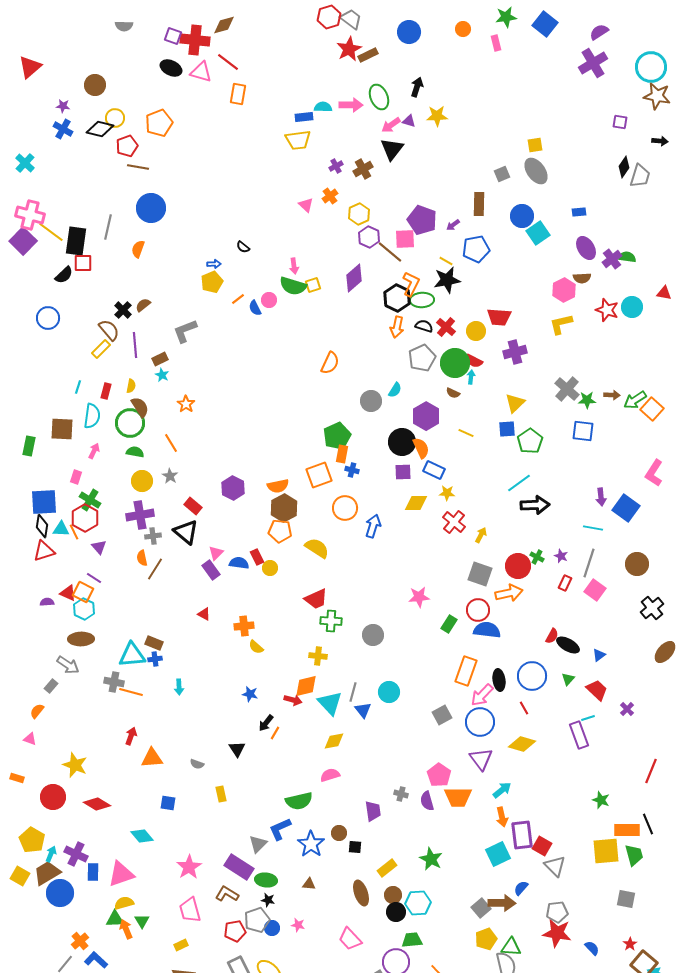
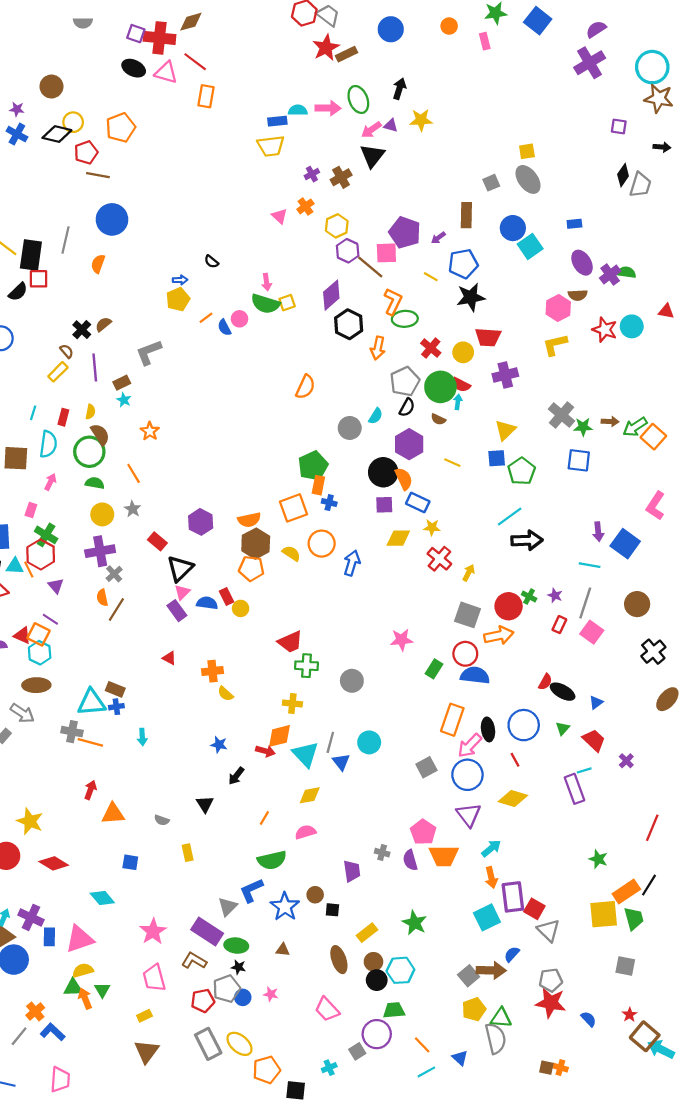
black star: (447, 280) -> (471, 297), moved
black hexagon: (397, 298) -> (349, 324), moved
black semicircle: (424, 326) -> (407, 407), moved, turned 102
brown semicircle: (109, 330) -> (67, 351), size x0.6
black triangle: (186, 532) -> (180, 568), moved, turned 36
gray cross: (153, 536) -> (114, 574), turned -35
yellow semicircle: (317, 548) -> (291, 553), moved, size x0.7
orange line: (275, 733) -> (264, 818), moved
black line: (648, 824) -> (649, 885), turned 55
orange rectangle: (627, 830) -> (626, 891), turned -35

